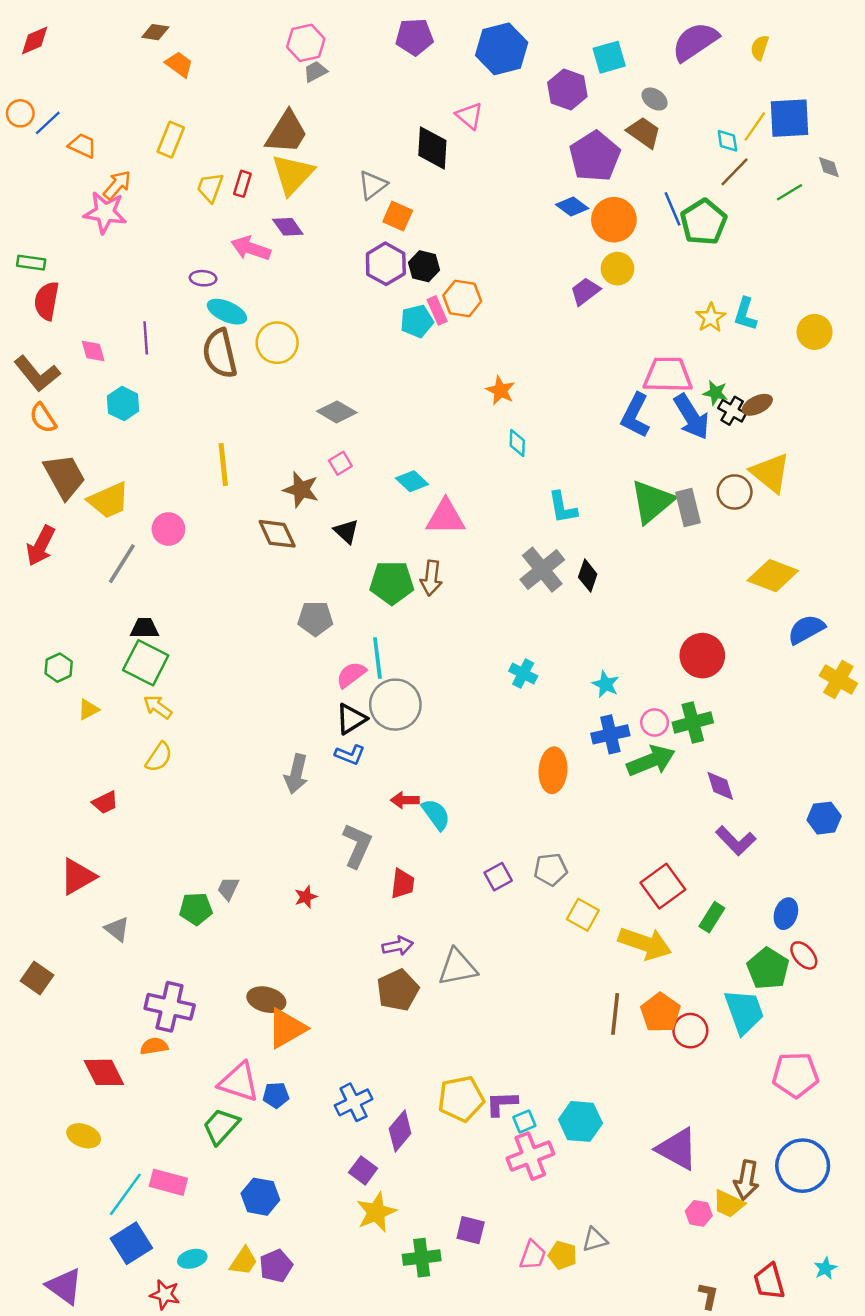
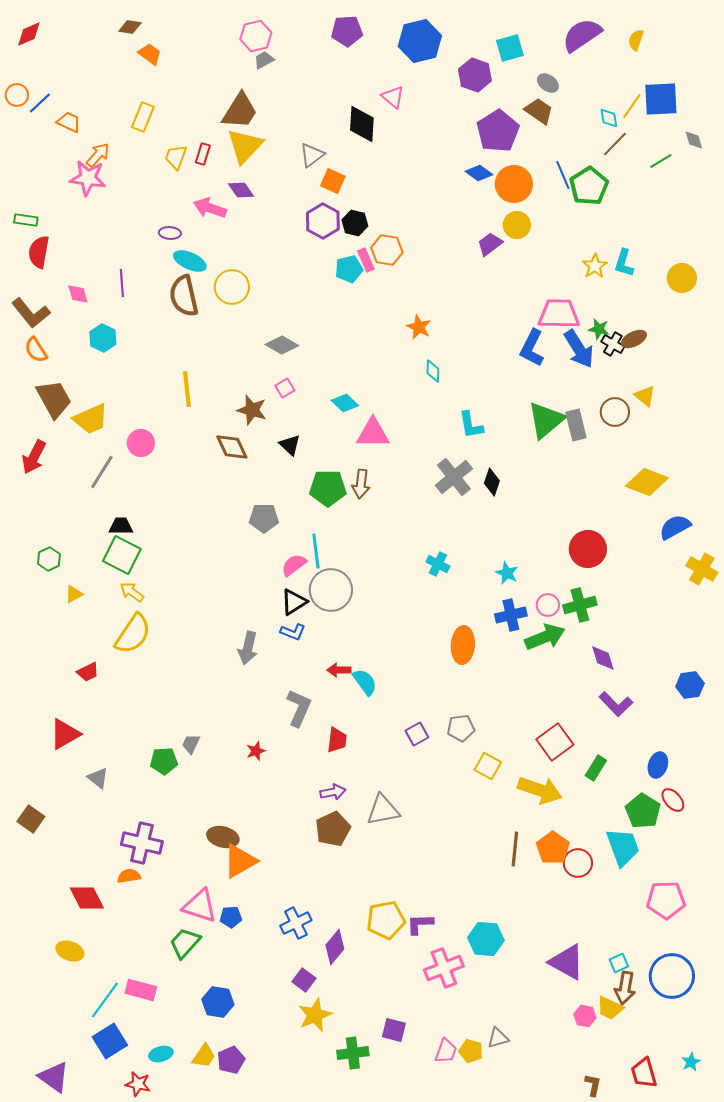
yellow triangle: (770, 473) -> (645, 396), size x0.6
yellow semicircle: (159, 757) -> (133, 634), size x1.6
cyan square: (524, 1121) -> (619, 963), moved

